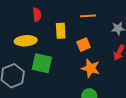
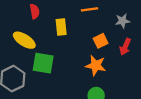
yellow ellipse: (26, 41) -> (24, 40), turned 40
orange square: (84, 45) -> (101, 41), moved

